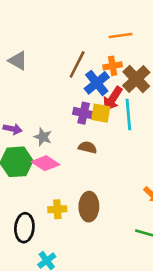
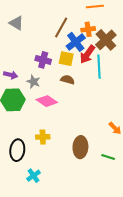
purple cross: (84, 113) -> (43, 60), moved
yellow square: (101, 113) -> (66, 59), moved
brown semicircle: (88, 147) -> (68, 80), moved
pink diamond: (45, 163) -> (47, 101), moved
brown ellipse: (89, 207) -> (80, 147), moved

